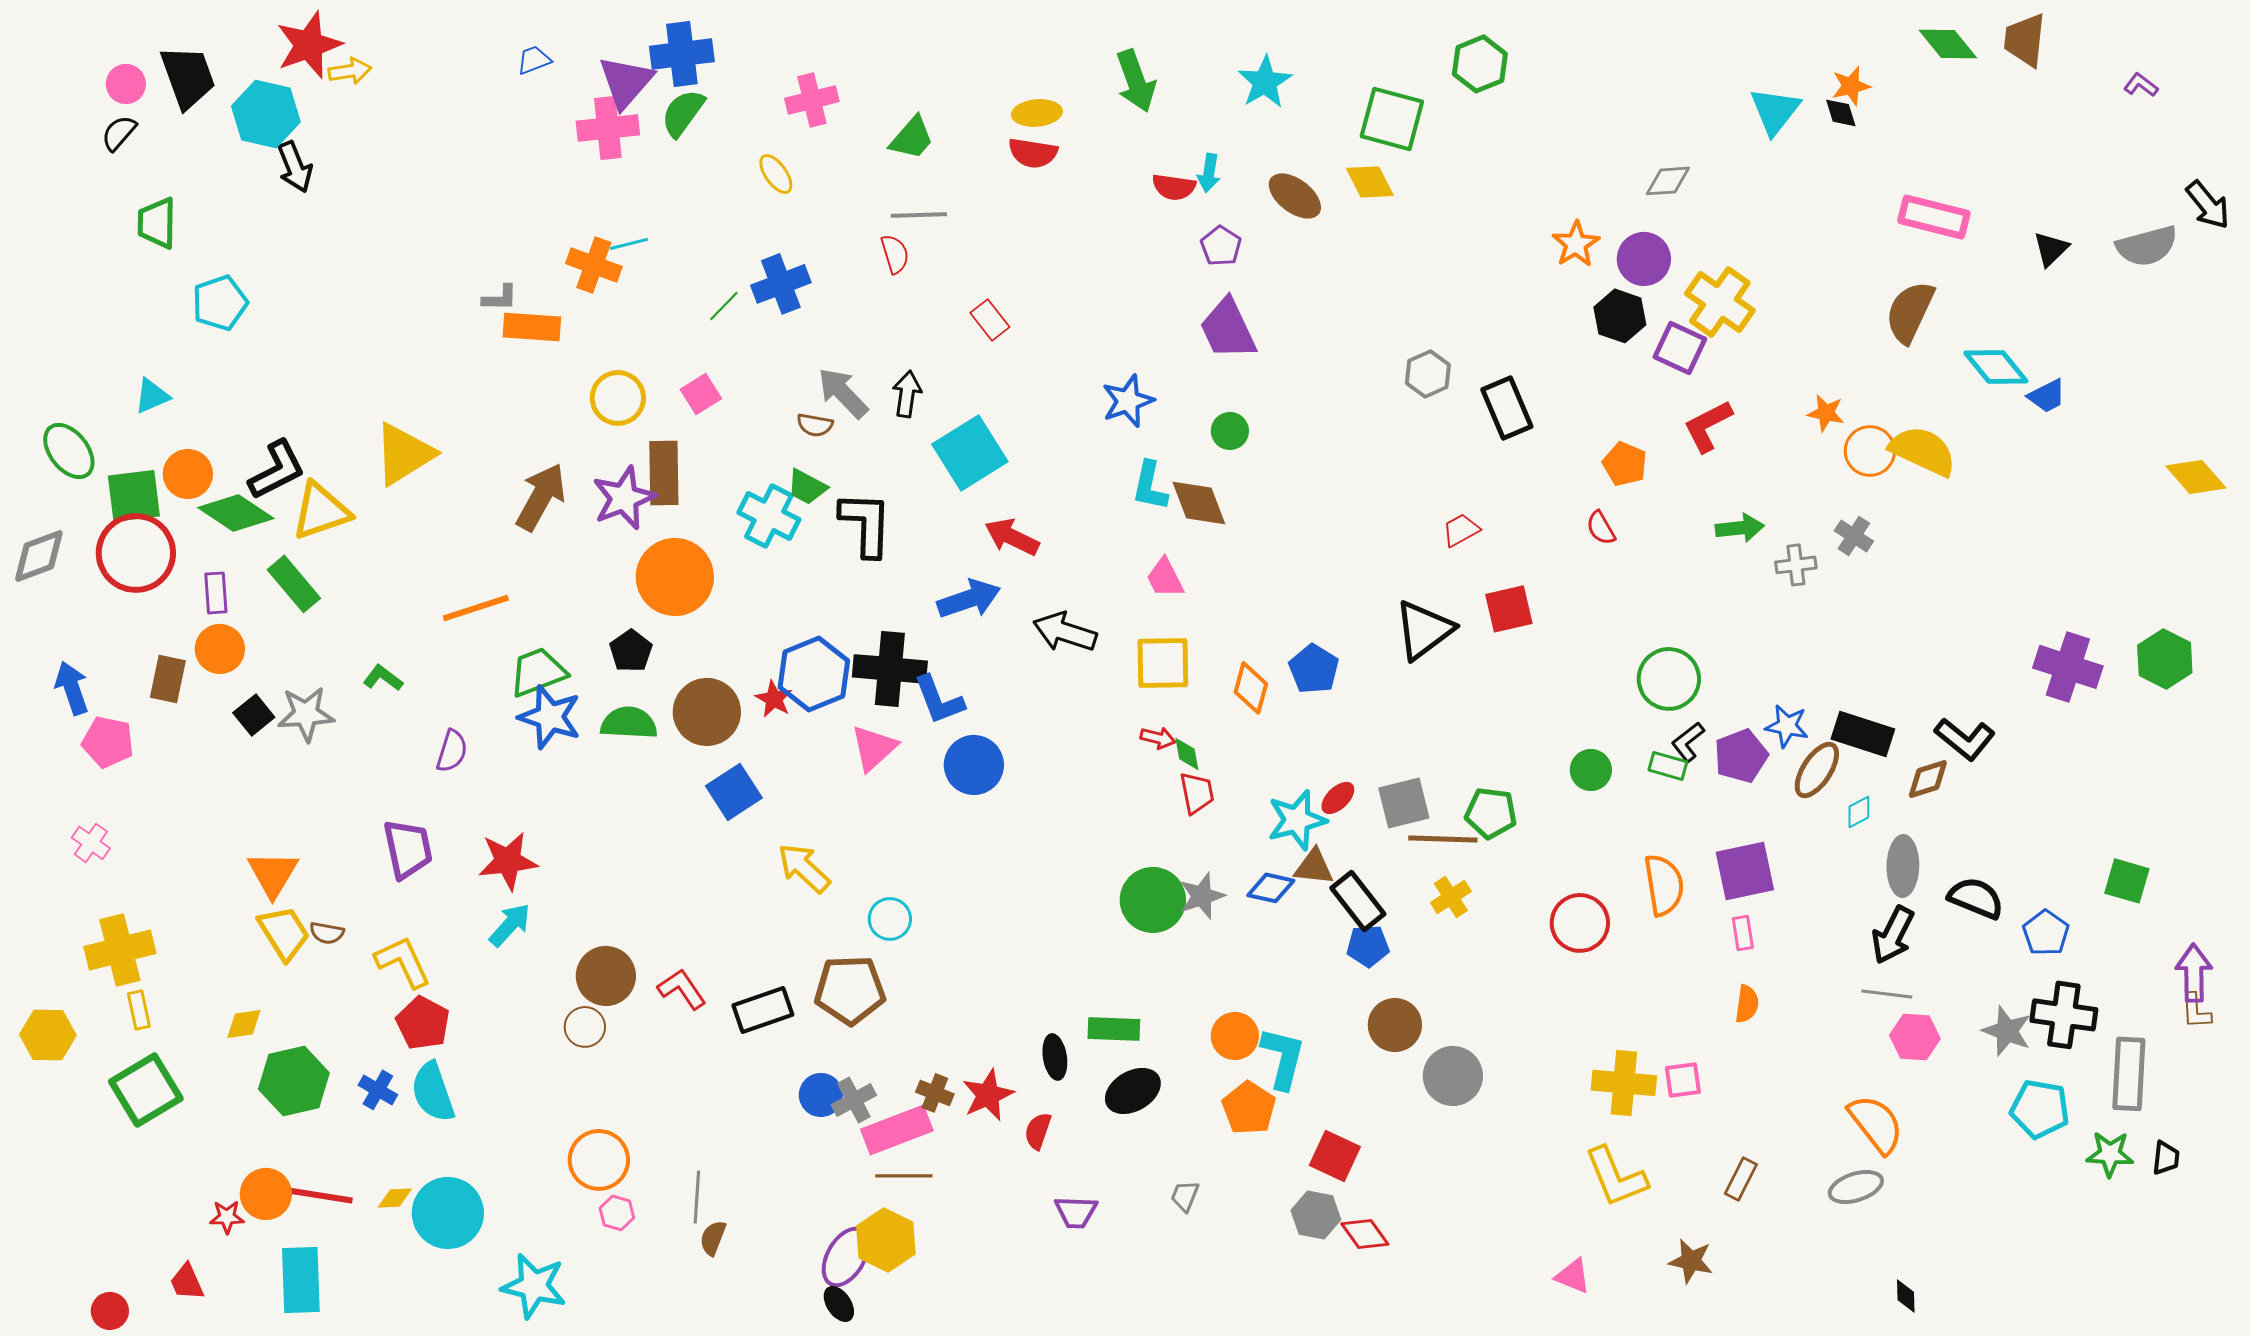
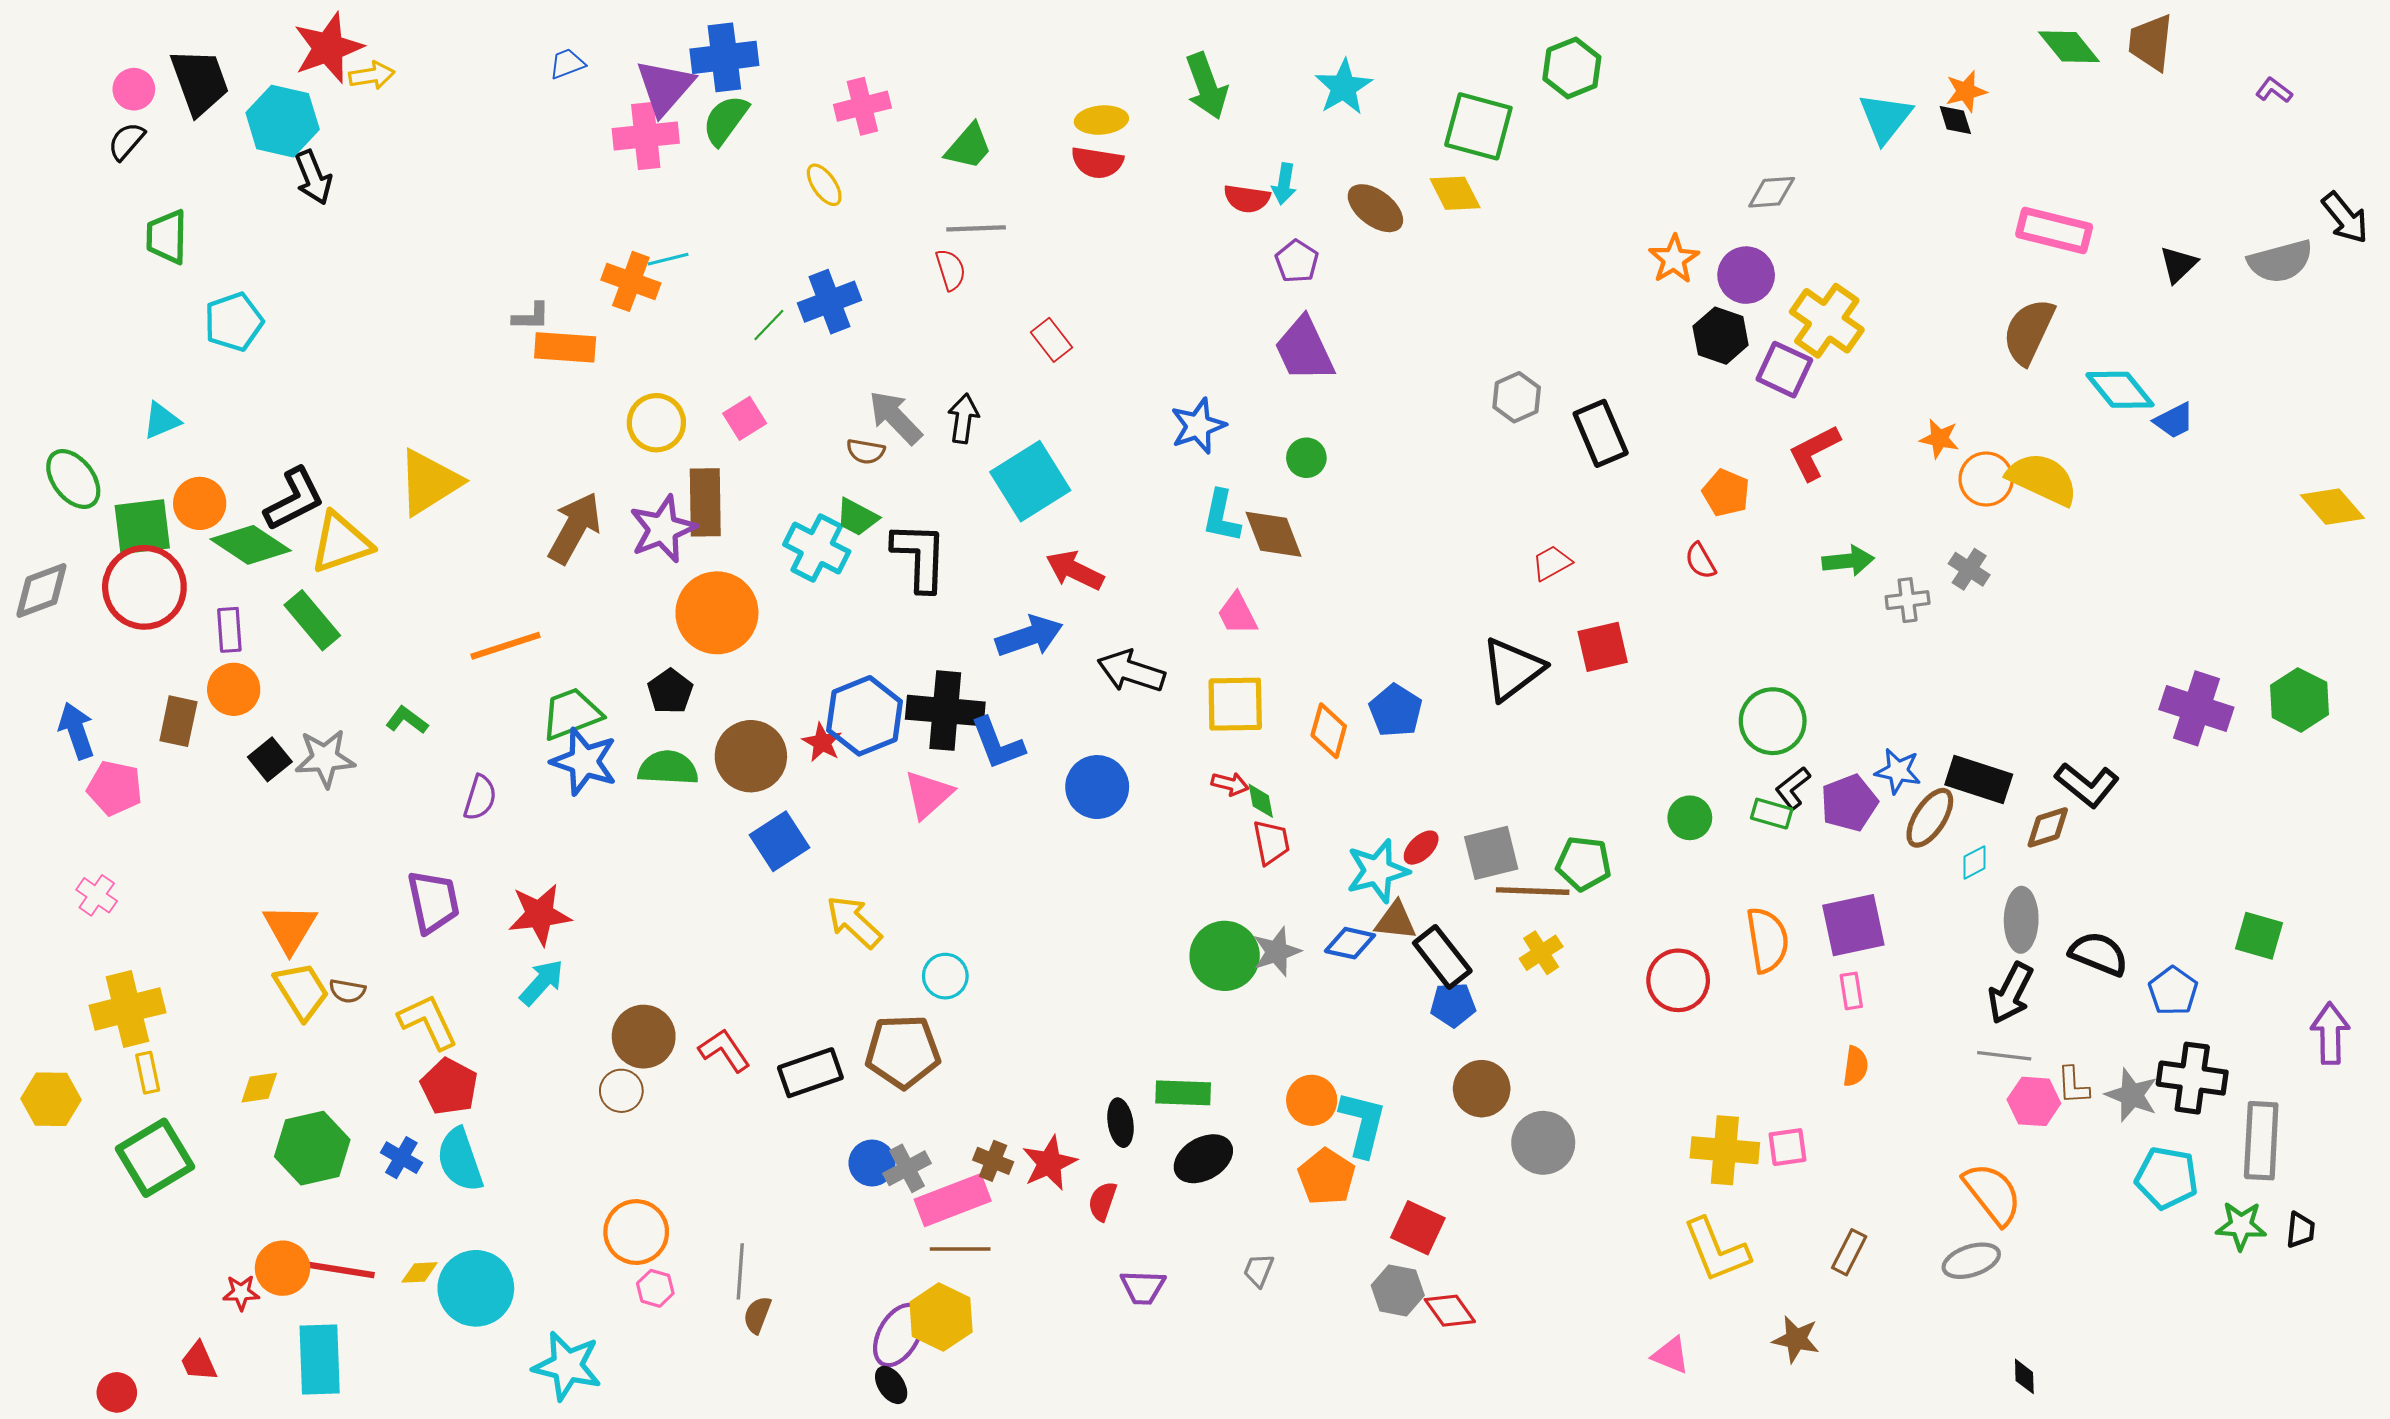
blue circle: (974, 765) -> (1097, 787), moved
brown L-shape: (2196, 1011) -> (2073, 1085), moved

